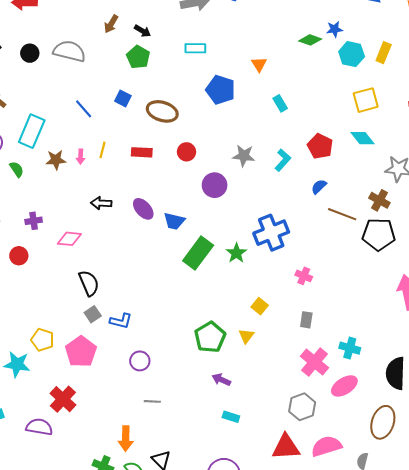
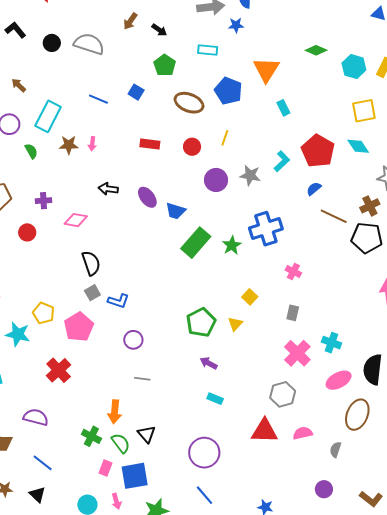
blue star: (334, 29) -> (236, 25), moved
green pentagon: (138, 57) -> (165, 65), moved
orange triangle: (259, 64) -> (266, 70), size x1.8
blue line: (84, 109) -> (98, 99), turned -30
brown ellipse: (162, 111) -> (189, 103), moved
red pentagon: (320, 146) -> (318, 151), size x1.4
yellow line: (102, 150) -> (225, 138), moved
gray star: (244, 156) -> (250, 175), moved
brown cross: (379, 200) -> (370, 206), turned 30
pink ellipse: (344, 386) -> (339, 380), moved
purple semicircle: (39, 427) -> (36, 417), moved
pink semicircle: (326, 446) -> (303, 433), size x0.7

